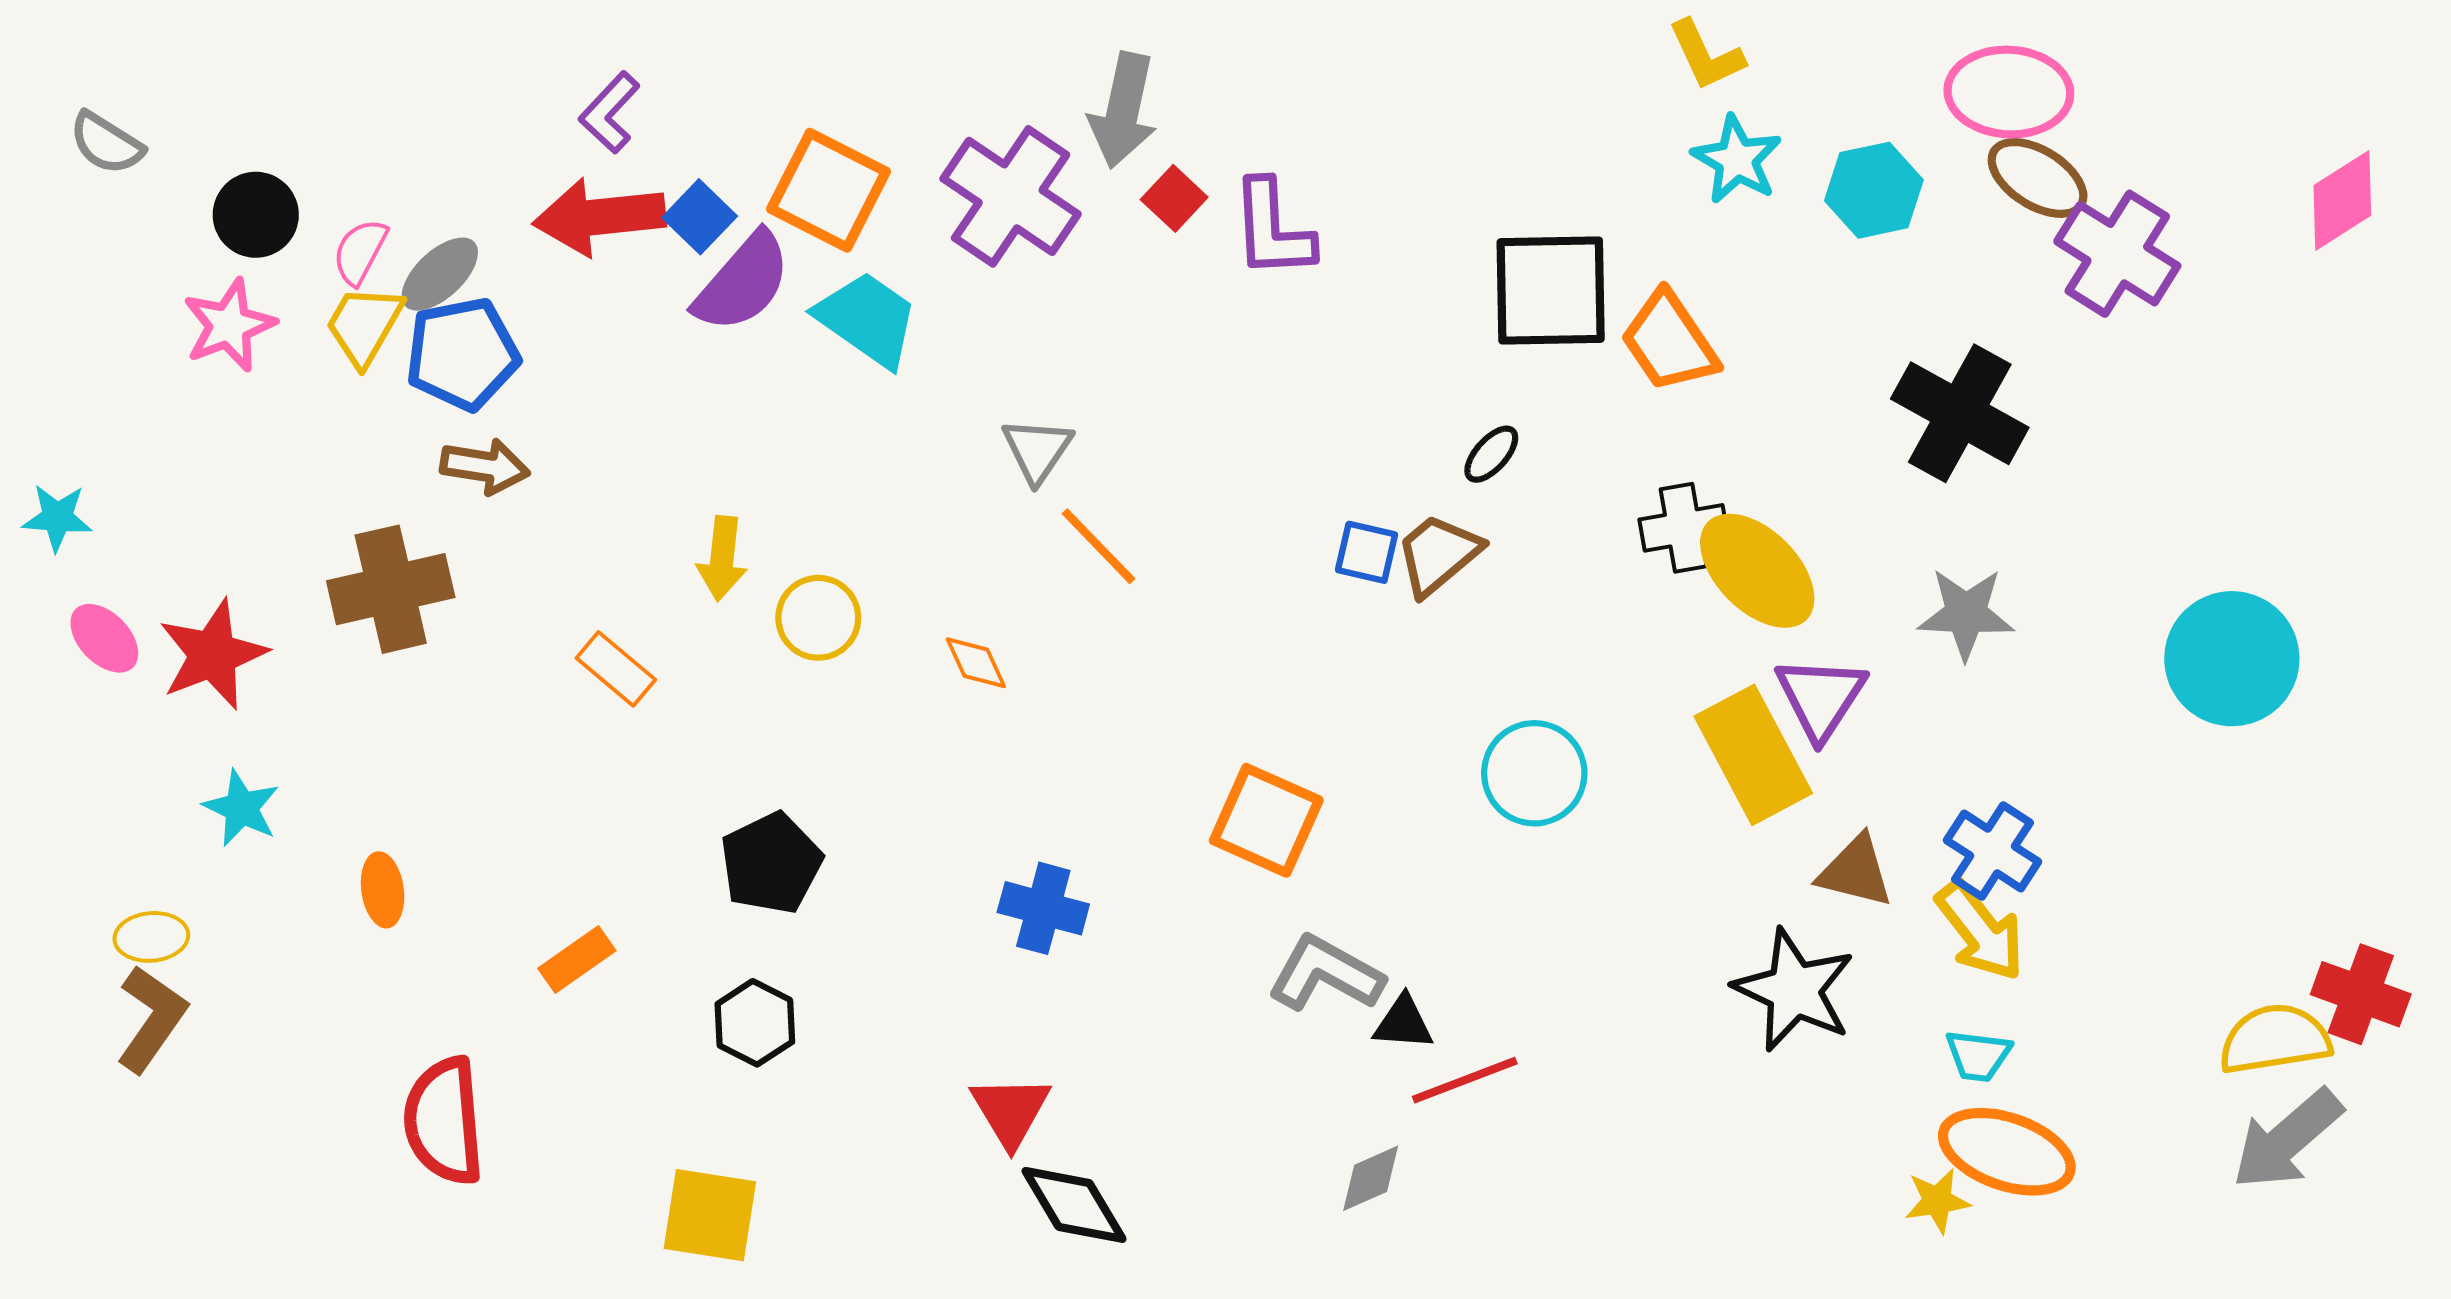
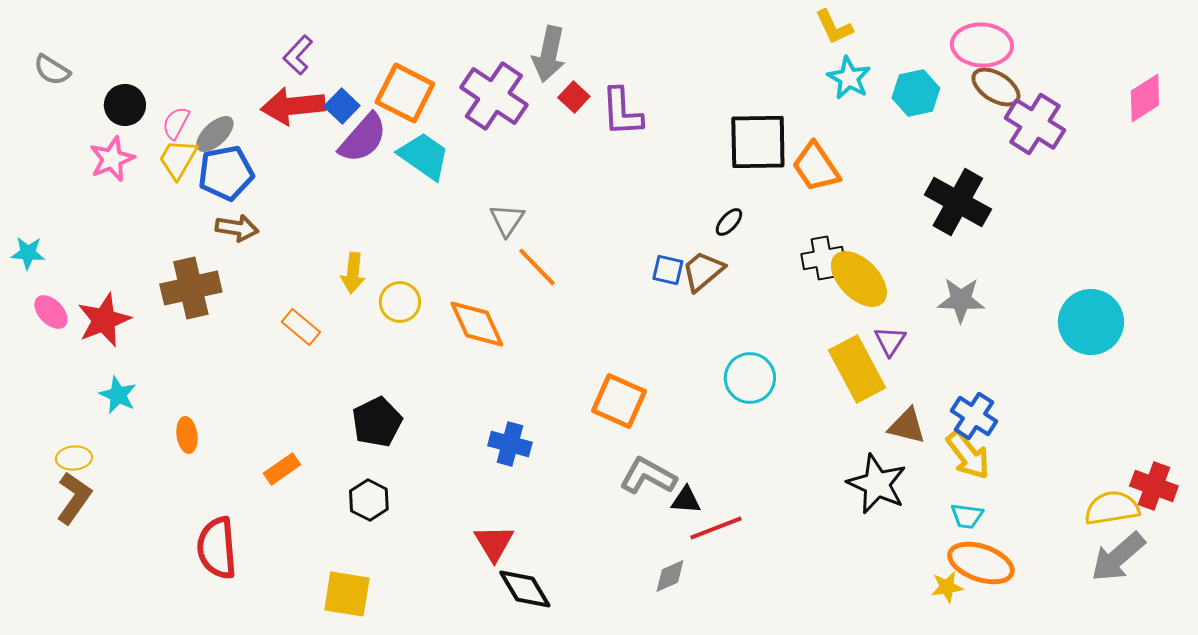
orange diamond: (976, 663) -> (477, 324), size x1.8
purple triangle: (1821, 698) -> (890, 341), size x0.7

